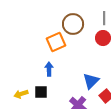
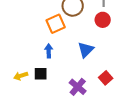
blue triangle: (91, 81) -> (86, 50), moved

